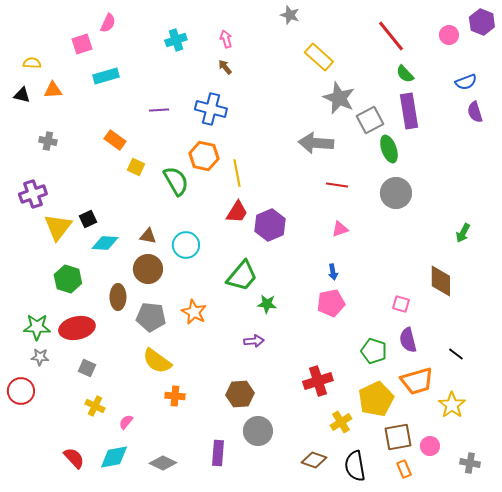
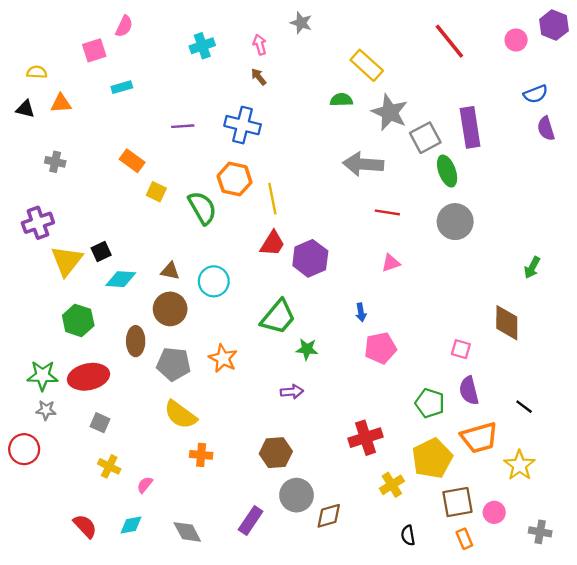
gray star: (290, 15) -> (301, 23), moved
green semicircle: (405, 74) -> (341, 100), moved, turned 132
cyan rectangle: (106, 76) -> (122, 87), size x0.7
blue arrow: (333, 272) -> (361, 312), moved
purple rectangle: (218, 453) -> (251, 520), turned 30
cyan diamond: (114, 457) -> (131, 525), size x0.7
brown diamond: (314, 460) -> (329, 516), moved, turned -35
gray diamond: (163, 463) -> (187, 532), turned 36
black semicircle: (355, 466) -> (408, 535), size x0.6

